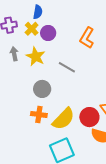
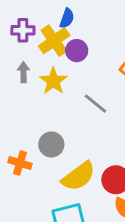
yellow cross: (32, 29) -> (54, 41), size x1.5
gray circle: (42, 89) -> (51, 144), moved
orange cross: (39, 114) -> (20, 163), moved

